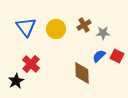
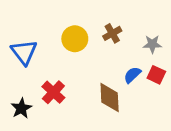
blue triangle: (26, 27) -> (24, 52), moved
gray star: (103, 33) -> (152, 44), moved
red cross: (31, 64) -> (53, 92), moved

